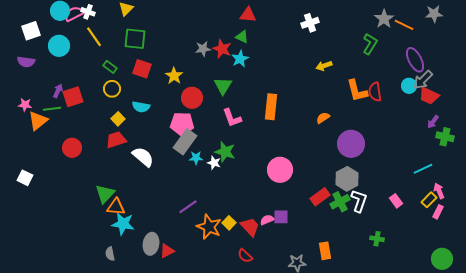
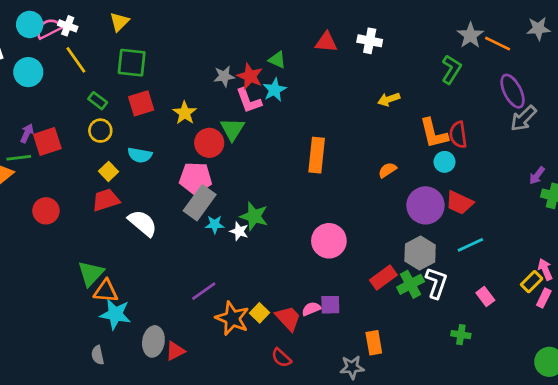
red triangle: (248, 15) -> (326, 42), moved
white cross: (310, 23) -> (370, 41), turned 30
red square: (142, 69) -> (141, 103), turned -36
green triangle: (223, 86) -> (232, 129), moved
cyan circle: (409, 86) -> (445, 162), moved
red trapezoid: (429, 96) -> (459, 203), moved
pink L-shape: (232, 118) -> (249, 101), moved
cyan line: (423, 169) -> (470, 245), moved
pink rectangle: (396, 201) -> (485, 297), moved
orange rectangle: (325, 251) -> (374, 343), moved

